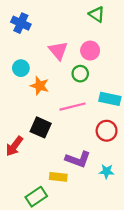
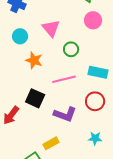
pink circle: (90, 51) -> (93, 20), moved
cyan circle: (21, 68) -> (20, 36), moved
purple L-shape: (78, 159) -> (65, 114), moved
yellow rectangle: (58, 177) -> (51, 143), turned -35

